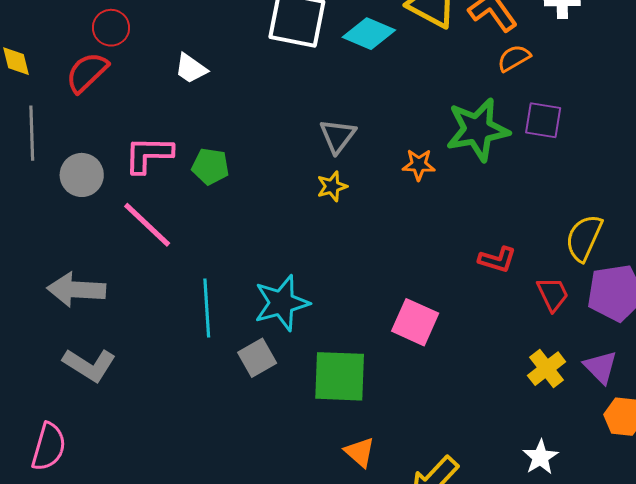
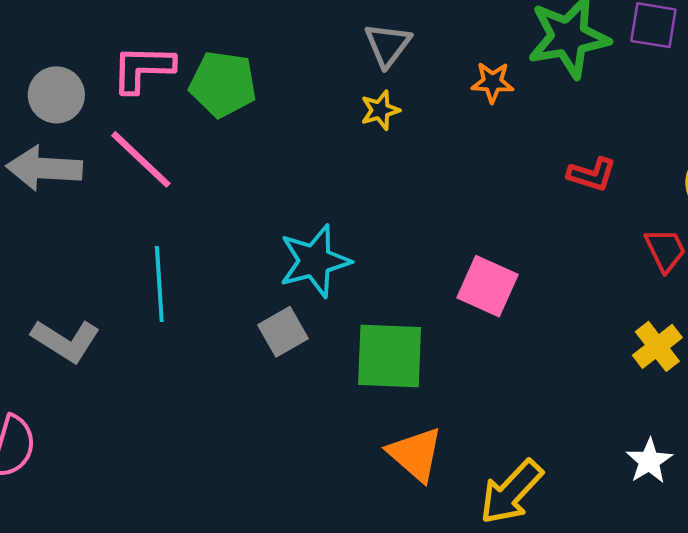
green pentagon: (210, 166) -> (223, 84), size x1.4
red L-shape: (497, 260) -> (592, 174), moved
gray arrow: (76, 290) -> (44, 168), moved
cyan line: (207, 308) -> (159, 284), moved
orange triangle: (360, 452) -> (415, 454), size x1.4

